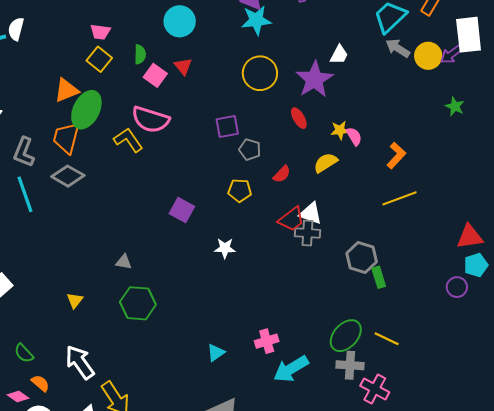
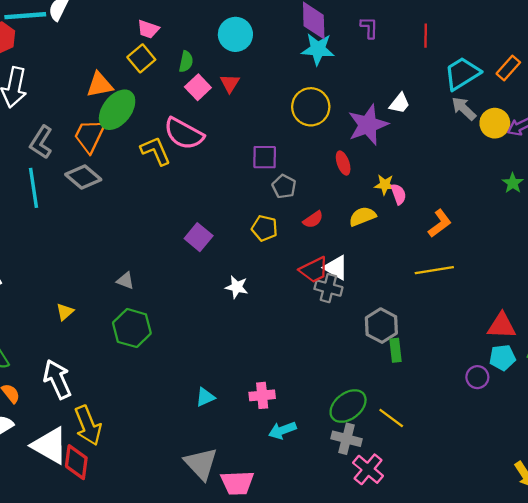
cyan arrow: (291, 369) -> (282, 430), size x0.7

